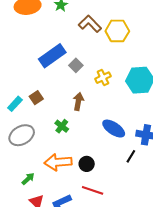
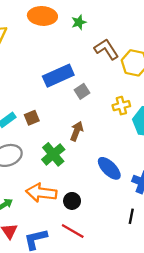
yellow cross: (103, 78) -> (121, 106), moved
green cross: (62, 126) -> (53, 154), size x1.5
black line: (131, 156) -> (131, 216), moved, turned -32

